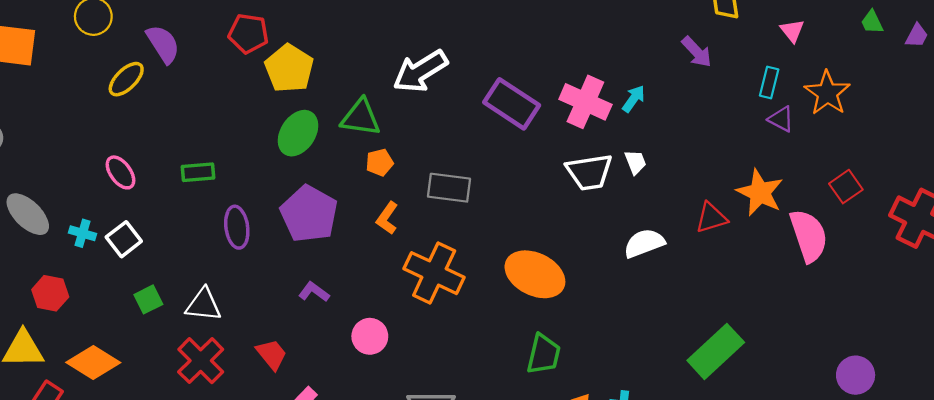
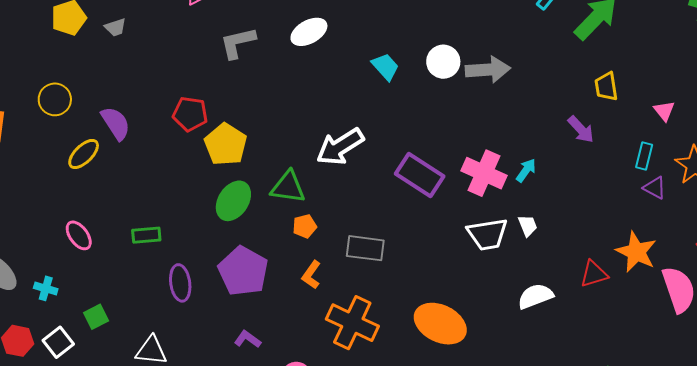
white square: (124, 239) -> (58, 342), moved
green square: (148, 299) -> (96, 317), moved

